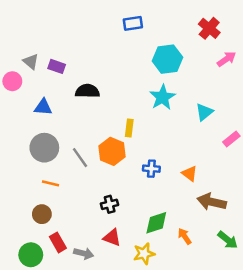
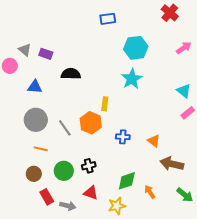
red cross: (209, 28) -> (170, 13), moved
cyan triangle: (204, 112) -> (184, 91), moved, turned -42
green circle: (31, 255) -> (64, 171), moved

